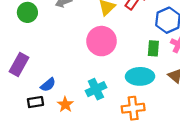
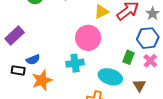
cyan cross: (96, 89) -> (75, 63), moved
orange star: (65, 105) -> (42, 80), size x1.5

